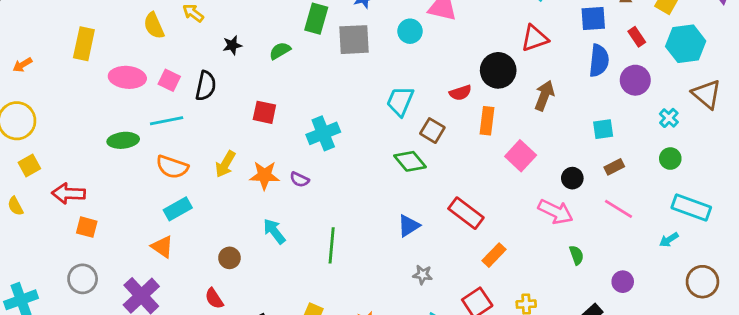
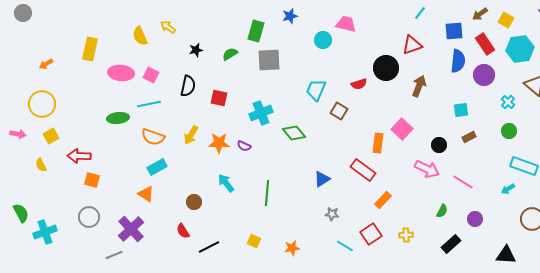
red rectangle: (637, 37) -> (485, 44), size x1.5
gray square: (354, 40) -> (269, 60), moved
black semicircle: (206, 86) -> (188, 86), moved
orange rectangle: (487, 121) -> (378, 143), moved
green diamond: (410, 161) -> (294, 133), moved
pink line: (618, 209) -> (463, 182), moved
green semicircle: (577, 255) -> (442, 211), moved, turned 48

